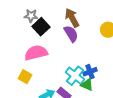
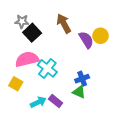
purple semicircle: (71, 34) -> (86, 40), moved
cyan cross: (75, 76) -> (47, 68), moved

